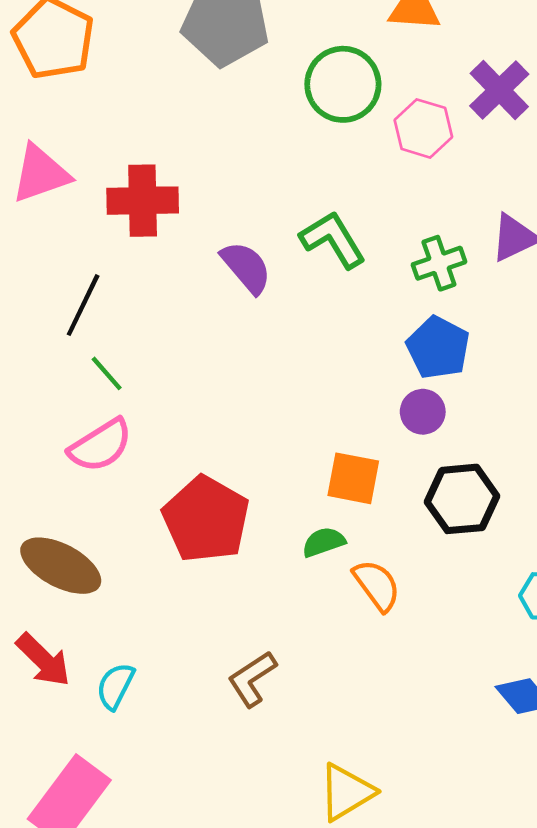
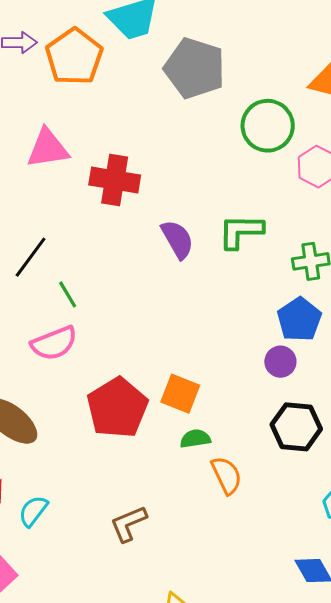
green L-shape: (333, 240) -> (241, 231), turned -69
black line: (83, 305) -> (31, 257), moved
orange square: (353, 478) -> (180, 394), moved

